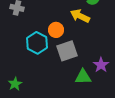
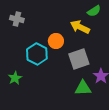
gray square: (67, 51) -> (79, 59), moved
green star: (15, 84) -> (15, 78), moved

